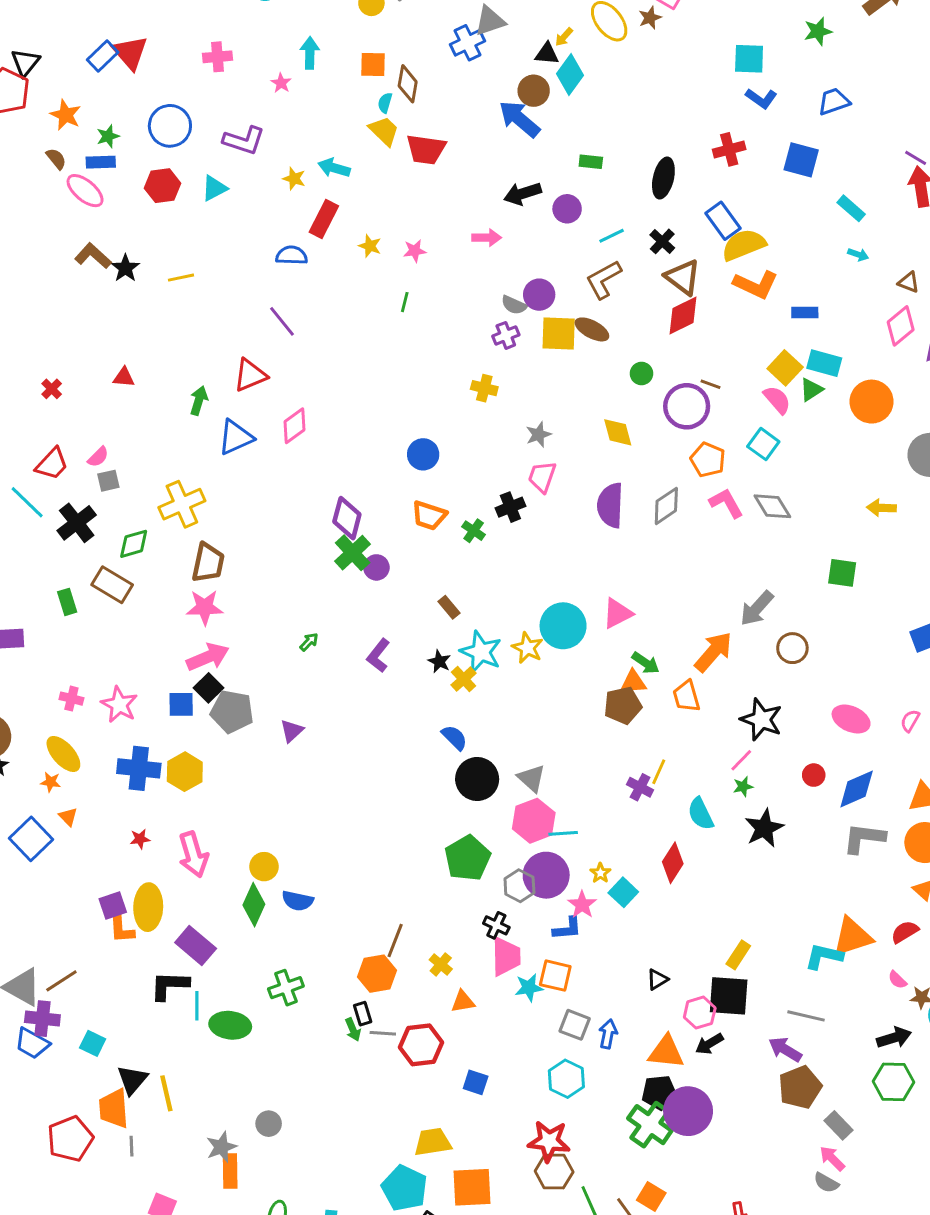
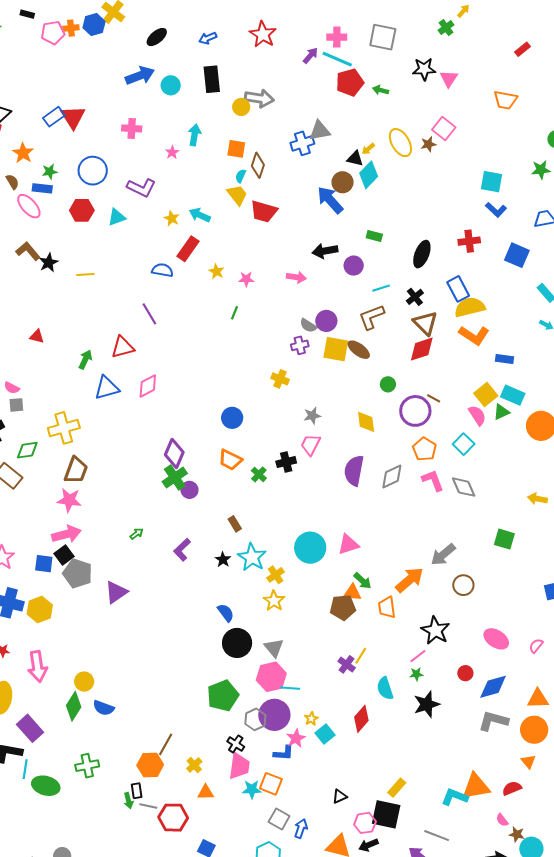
pink semicircle: (98, 457) -> (12, 388), turned 63
yellow star: (527, 648) -> (274, 601), moved
yellow cross: (464, 679) -> (276, 575), moved
purple triangle: (292, 731) -> (116, 592), size x1.4

